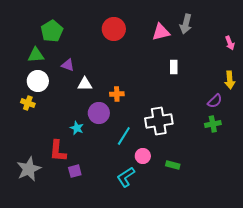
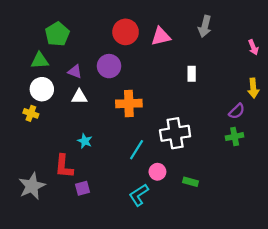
pink triangle: (161, 32) -> (161, 36), moved
white triangle: (85, 84) -> (79, 97), moved
orange cross: (117, 94) -> (129, 103), size x1.6
purple circle: (99, 113) -> (109, 66), moved

